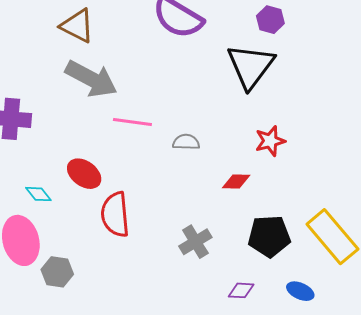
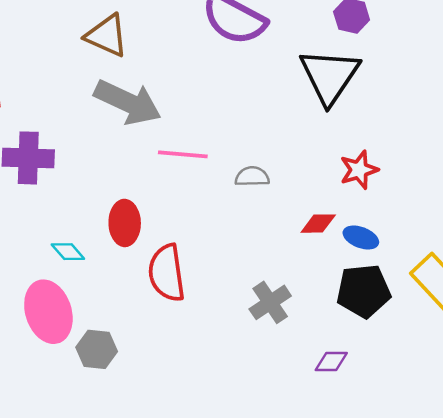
red ellipse: (84, 174) -> (125, 223), turned 56
blue ellipse: (300, 291) -> (361, 238), moved

